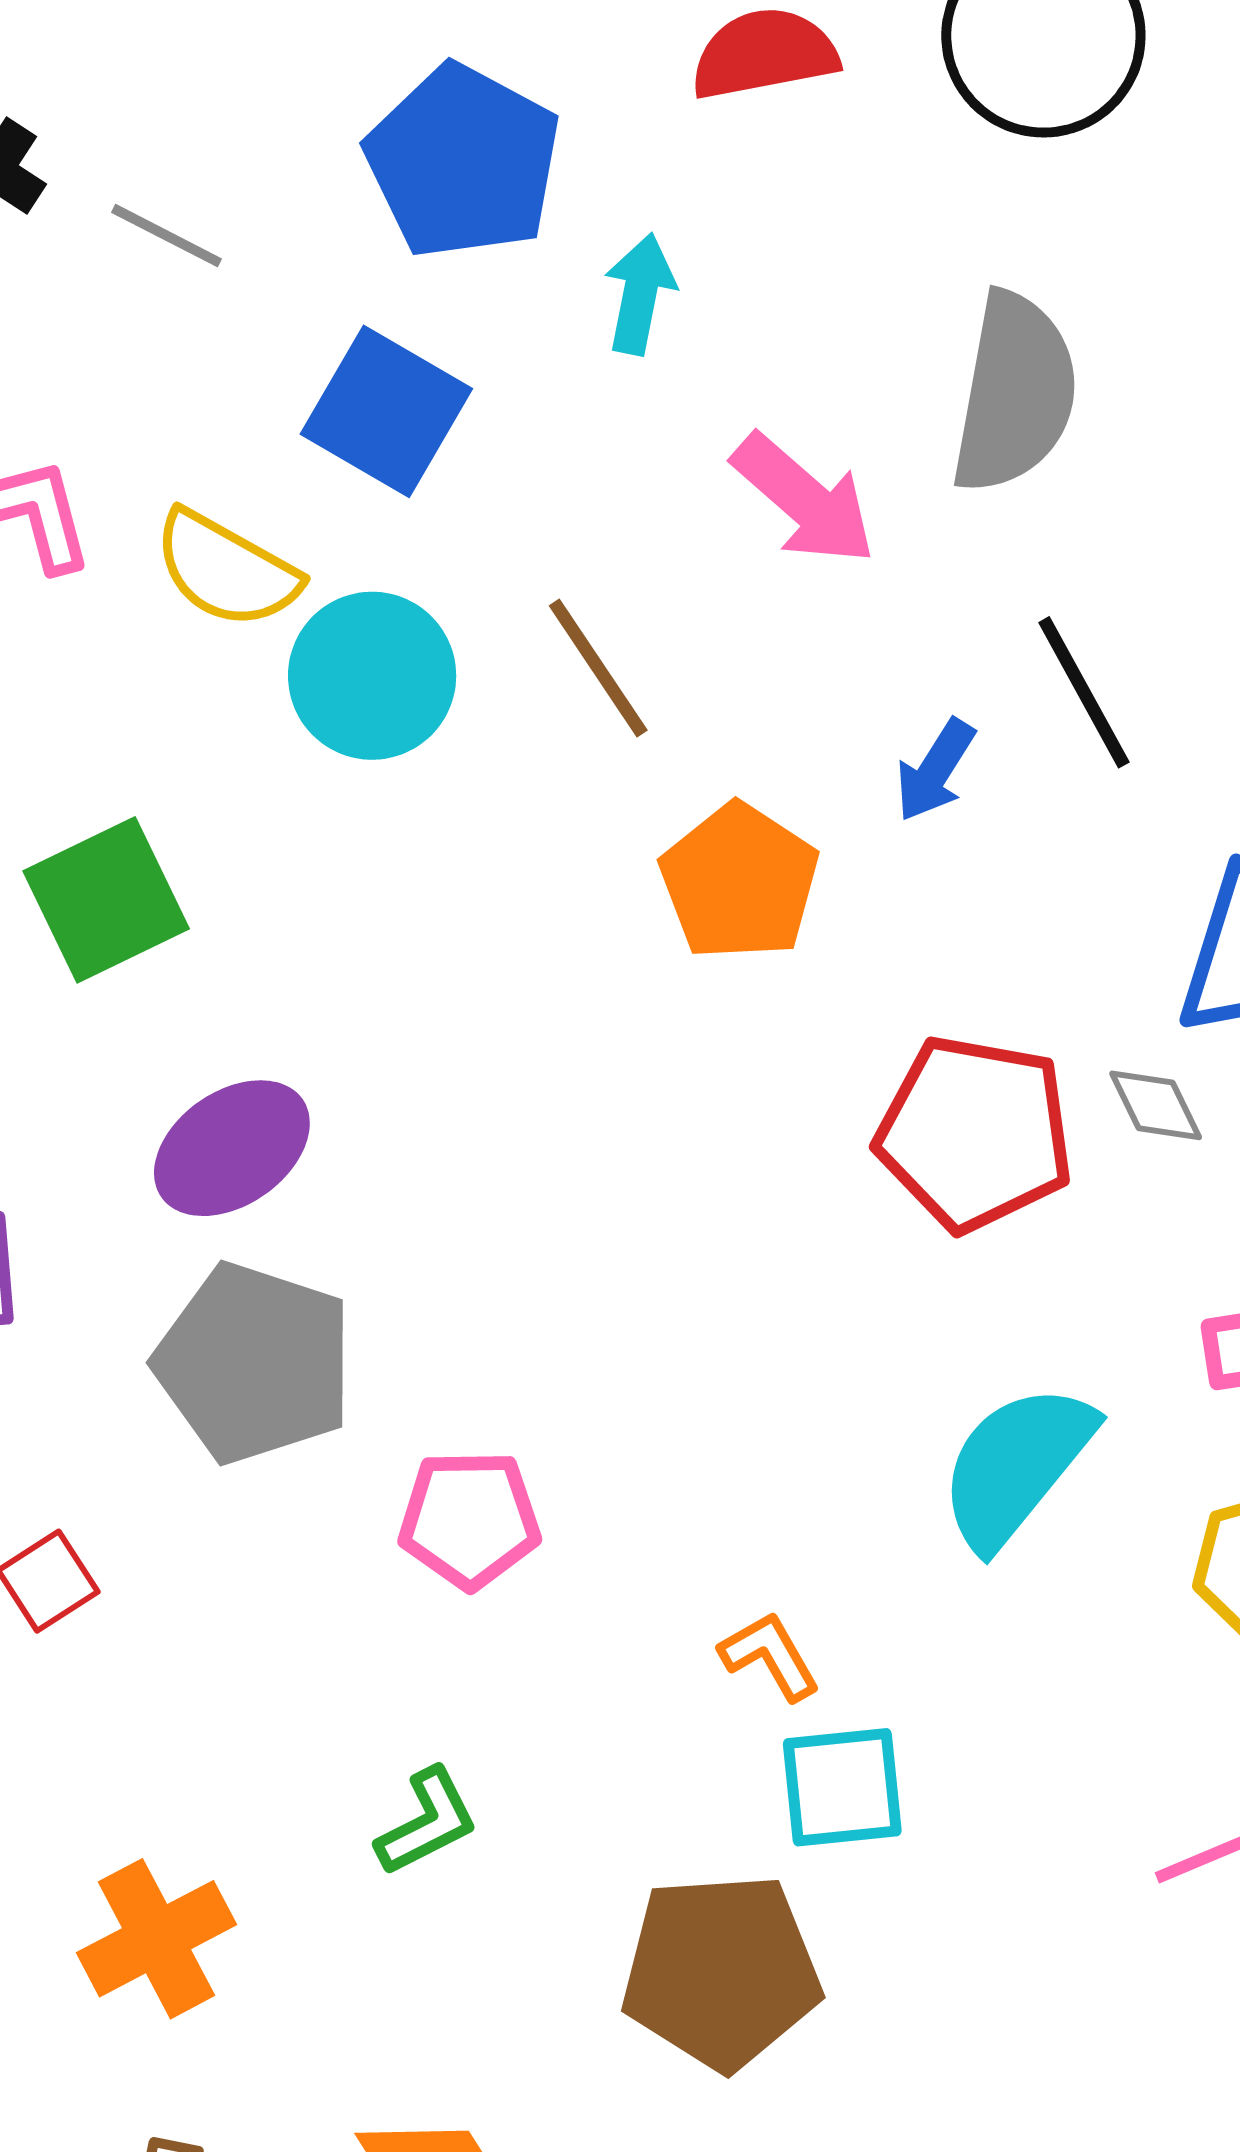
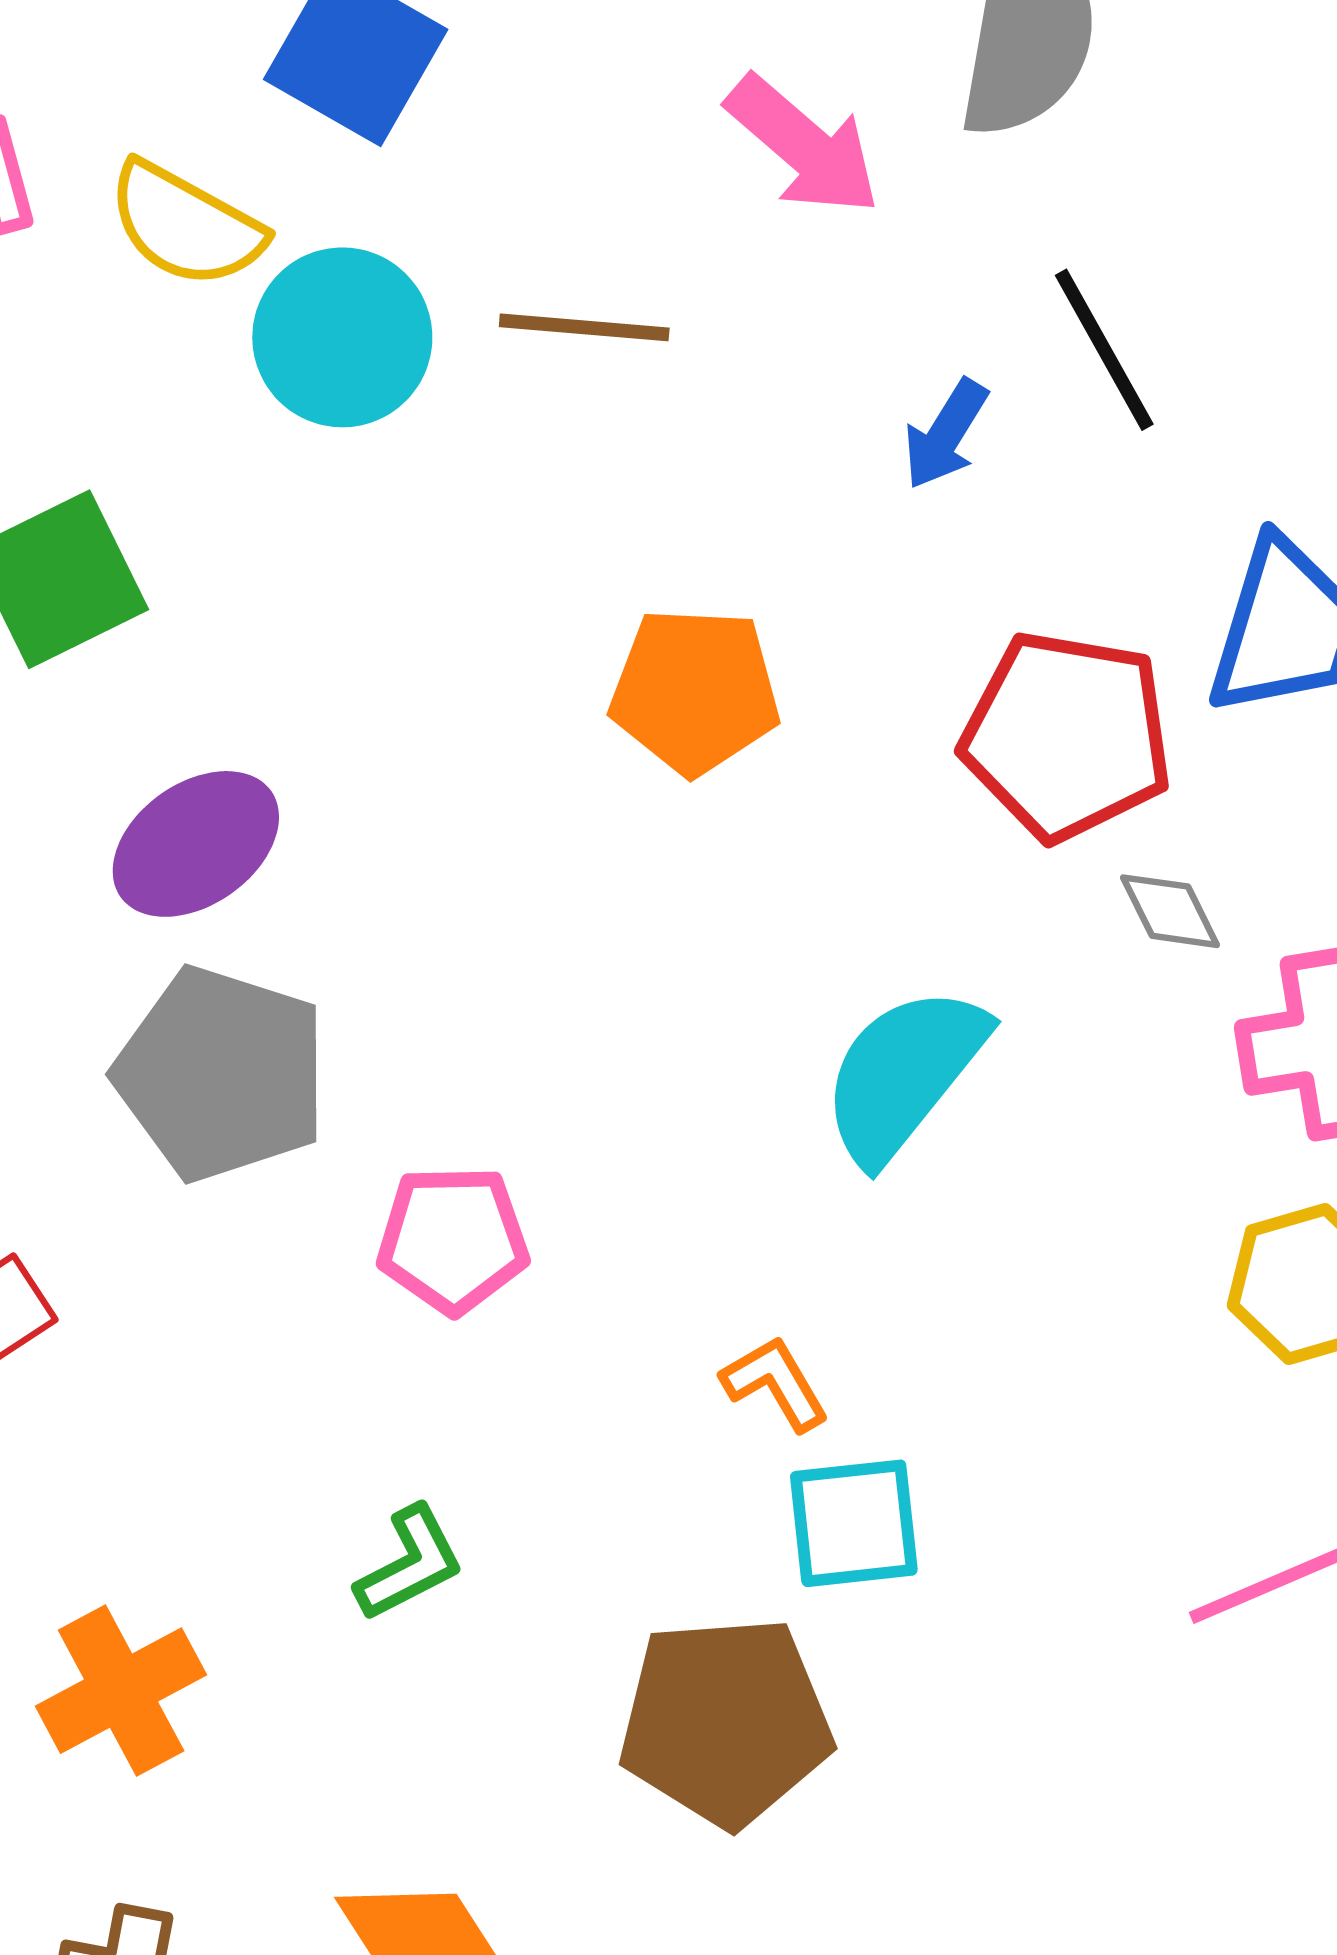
brown line: (598, 668) -> (584, 327), turned -51
orange pentagon: (739, 882) -> (695, 691), moved, turned -30
gray diamond: (1156, 1105) -> (1170, 911), moved
red pentagon: (975, 1133) -> (1067, 736), moved
cyan semicircle: (1016, 1466) -> (904, 1074), moved

